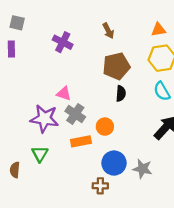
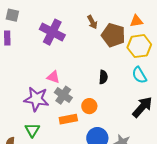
purple cross: (63, 42) -> (52, 32), size x1.4
brown pentagon: (116, 66) -> (113, 35), moved, turned 30

